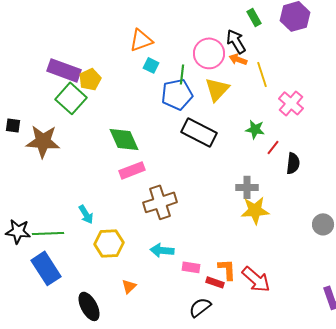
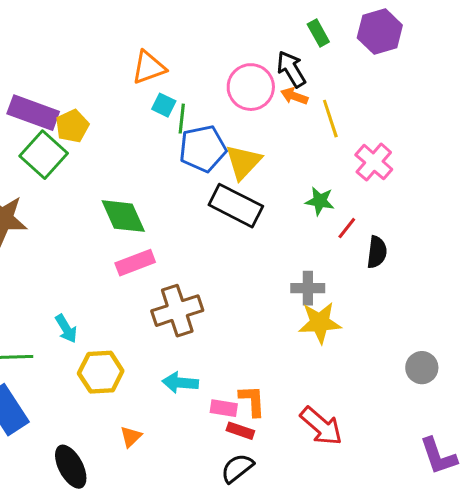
green line: (182, 74) -> (182, 119), moved
yellow triangle: (217, 89) -> (243, 162), moved
gray circle: (323, 224) -> (422, 368), moved
orange L-shape: (227, 269) -> (252, 401), moved
red rectangle: (215, 282) -> (240, 431), moved

